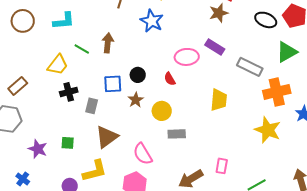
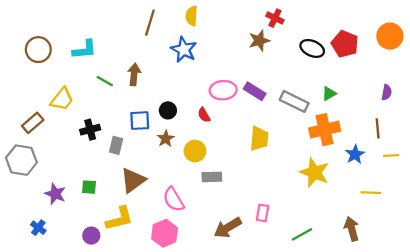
purple rectangle: (215, 47) -> (255, 91), moved
green triangle: (287, 52) -> (329, 94), moved, size x0.6
yellow trapezoid: (58, 65) -> (62, 99), moved

